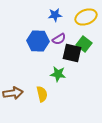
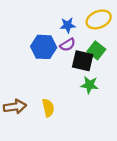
blue star: (55, 15) -> (68, 25), moved
green star: (58, 74) -> (89, 85), moved

